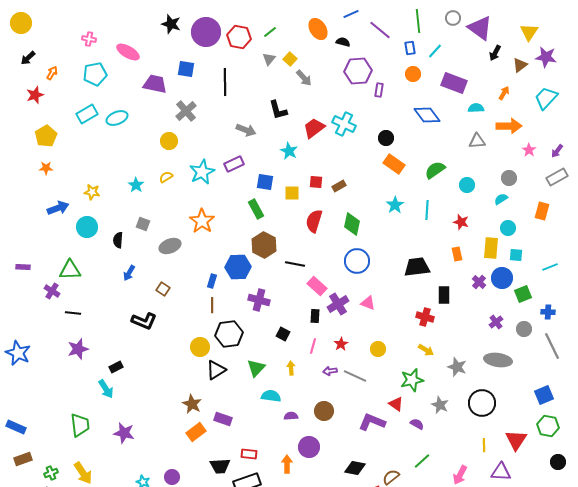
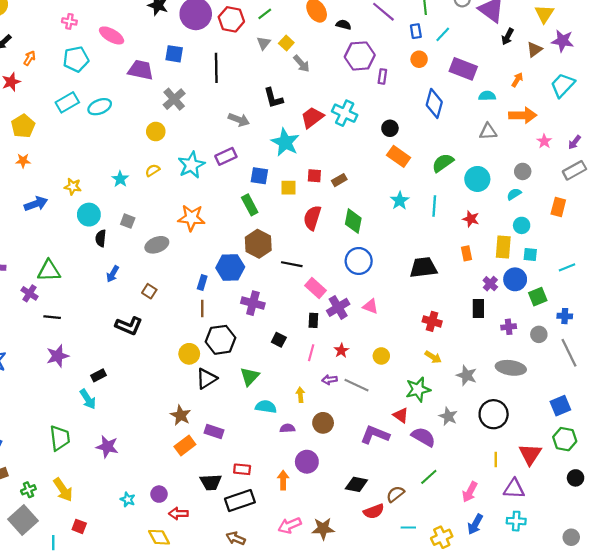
blue diamond: (427, 115) -> (434, 103), turned 52
cyan star: (289, 151) -> (285, 142), size x1.5
cyan circle: (467, 185) -> (477, 179), size x1.5
orange star: (202, 221) -> (191, 218), turned -30
cyan circle: (87, 227) -> (89, 215), moved
black rectangle: (444, 295) -> (478, 308), moved
purple cross: (496, 322) -> (509, 327), turned 32
yellow arrow: (291, 368) -> (300, 395), moved
purple semicircle: (417, 424) -> (423, 437), size x1.6

